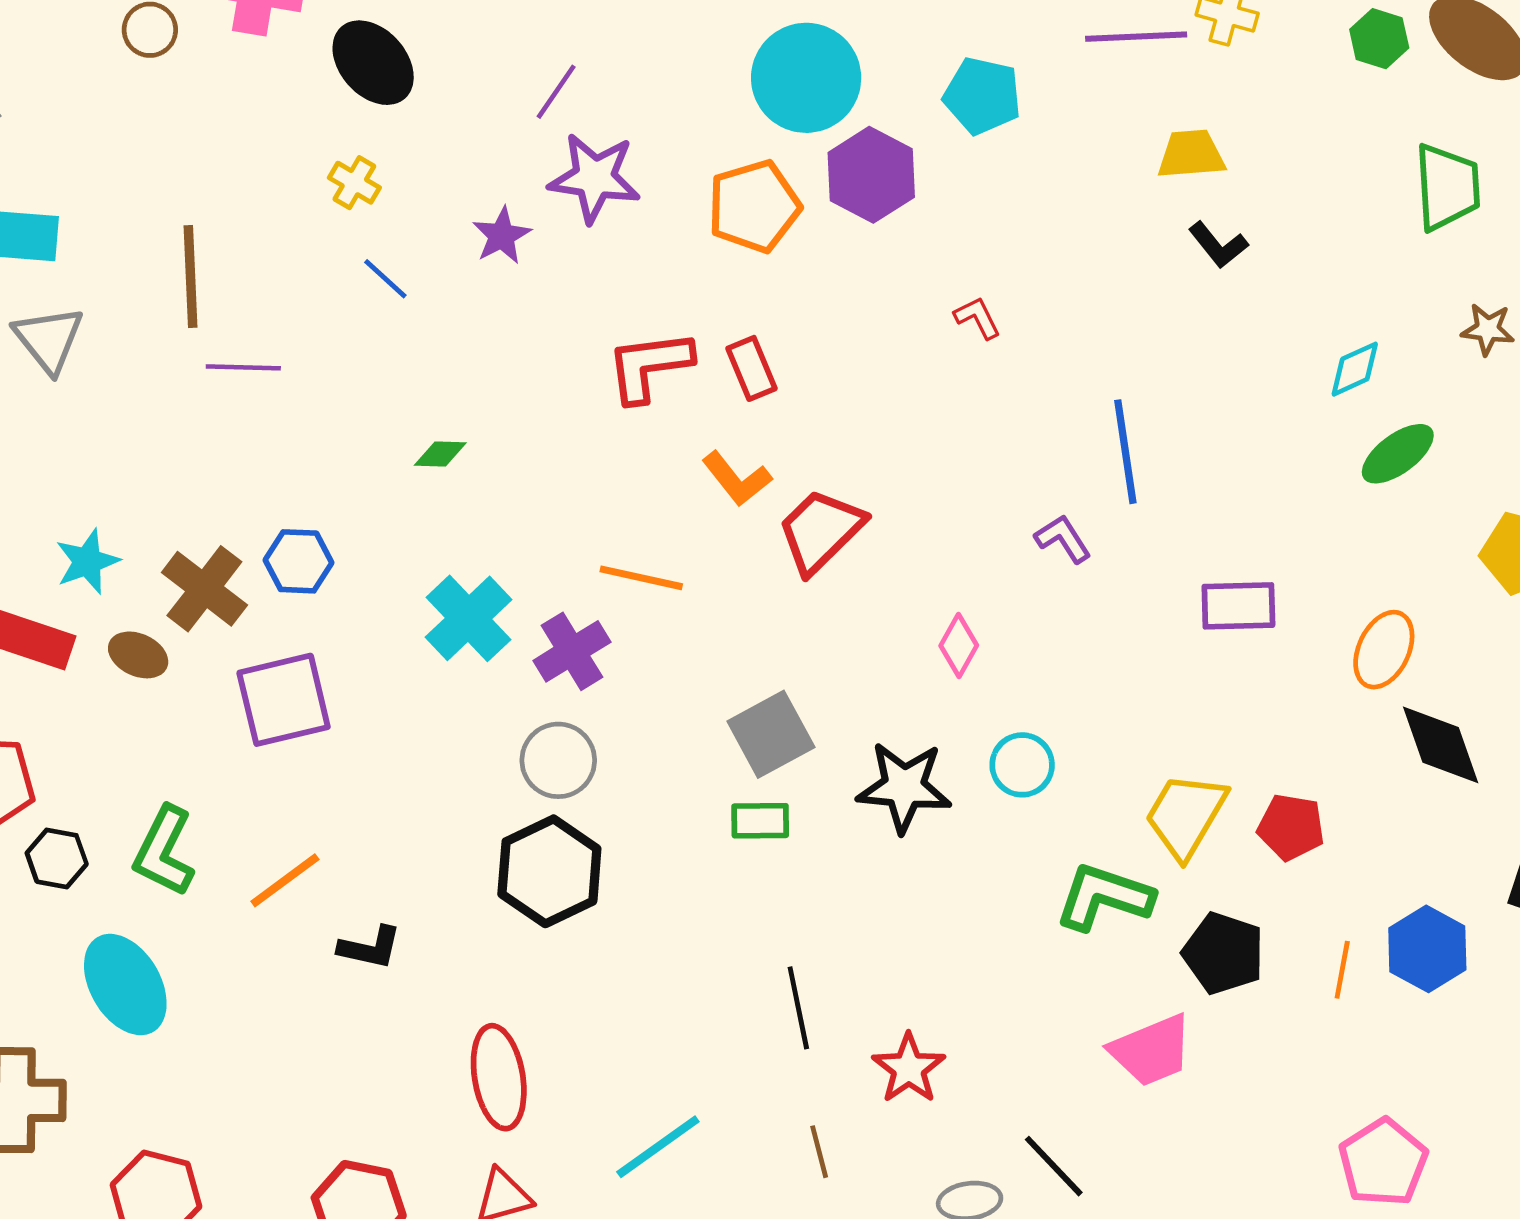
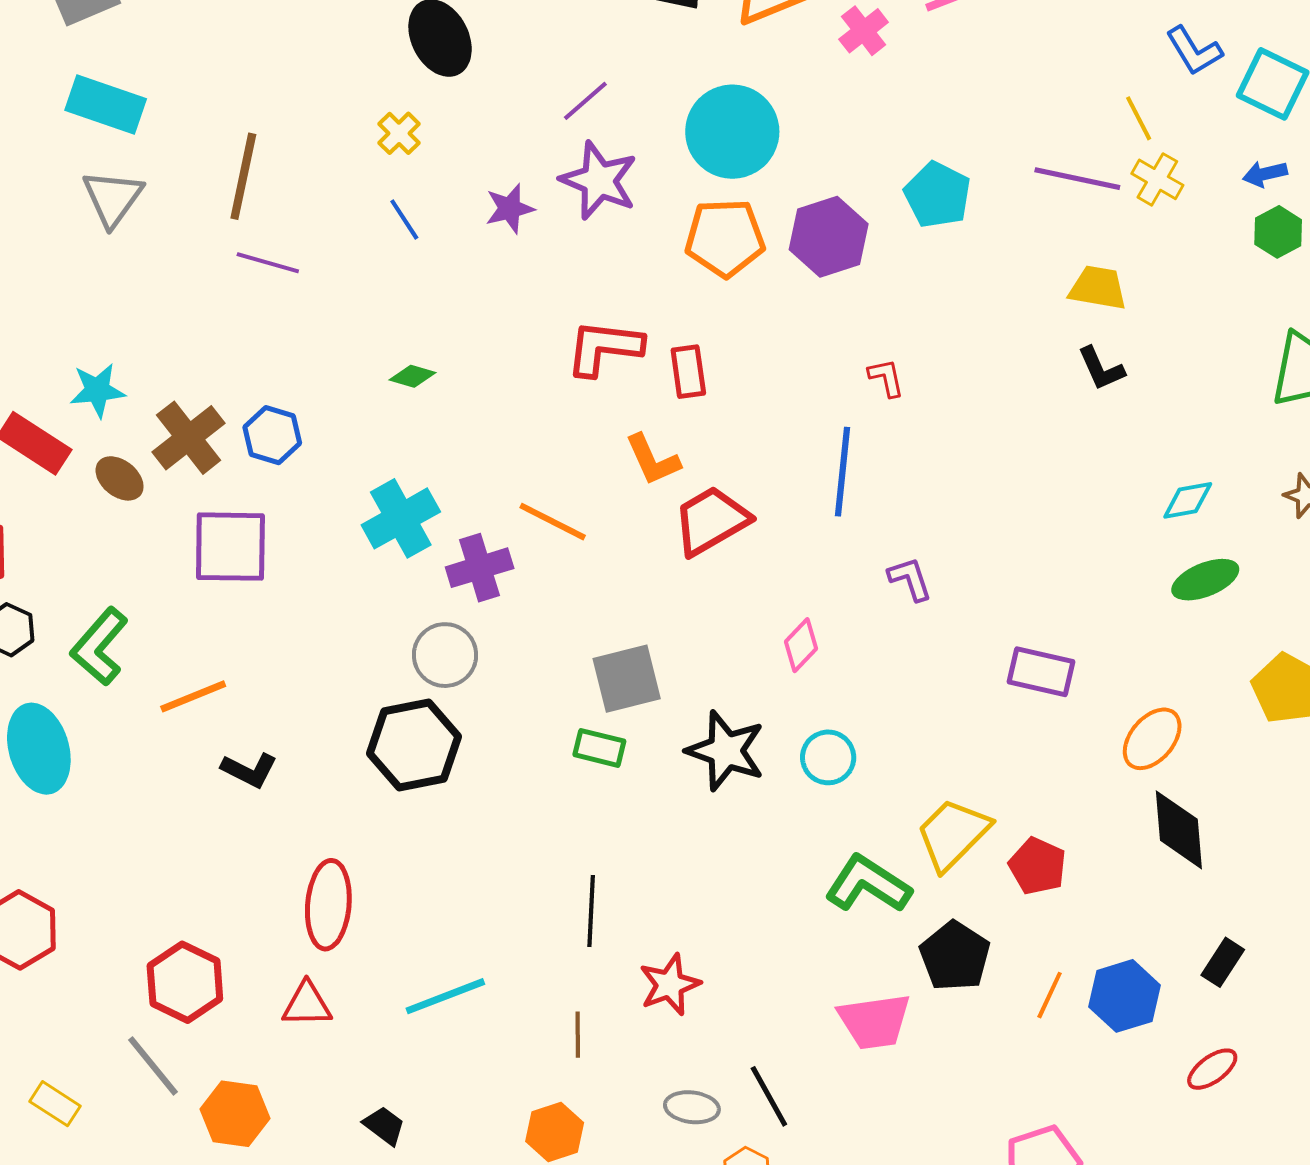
cyan circle: (806, 78) -> (732, 132), moved
blue line: (1125, 452) -> (842, 472), moved

